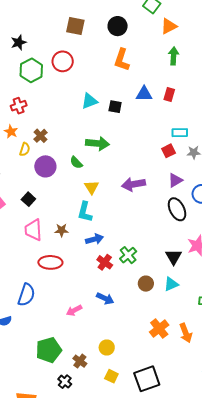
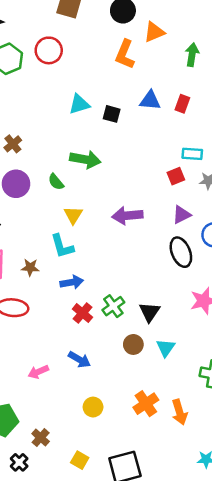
orange triangle: (169, 26) -> (154, 32), moved
cyan L-shape: (85, 212) -> (62, 246), turned -35
black triangle: (173, 257) -> (150, 312), moved
cyan triangle: (171, 284) -> (166, 348), turned -35
yellow circle: (107, 348) -> (93, 407), moved

